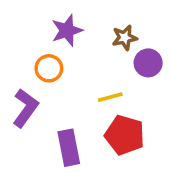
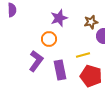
purple rectangle: (69, 148) -> (60, 70), moved

